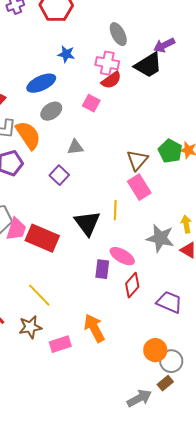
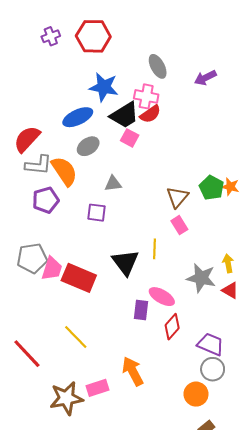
blue star: (66, 54) -> (104, 87), size x1.6
black trapezoid: (148, 65) -> (124, 115), moved
purple square: (59, 175) -> (96, 213), turned -36
pink rectangle: (139, 187) -> (179, 225), size x0.7
brown star: (30, 327) -> (66, 398), moved, size x1.4
gray circle: (171, 361) -> (213, 369), moved

